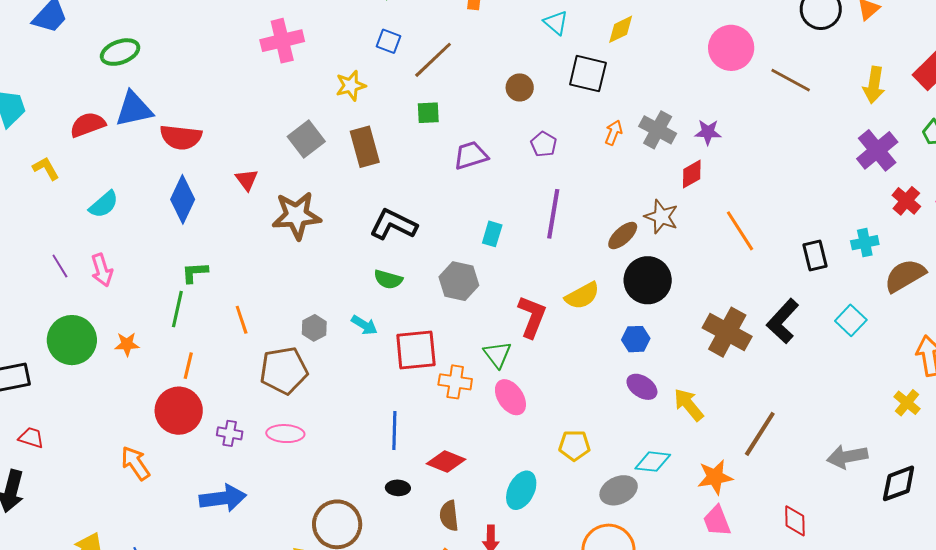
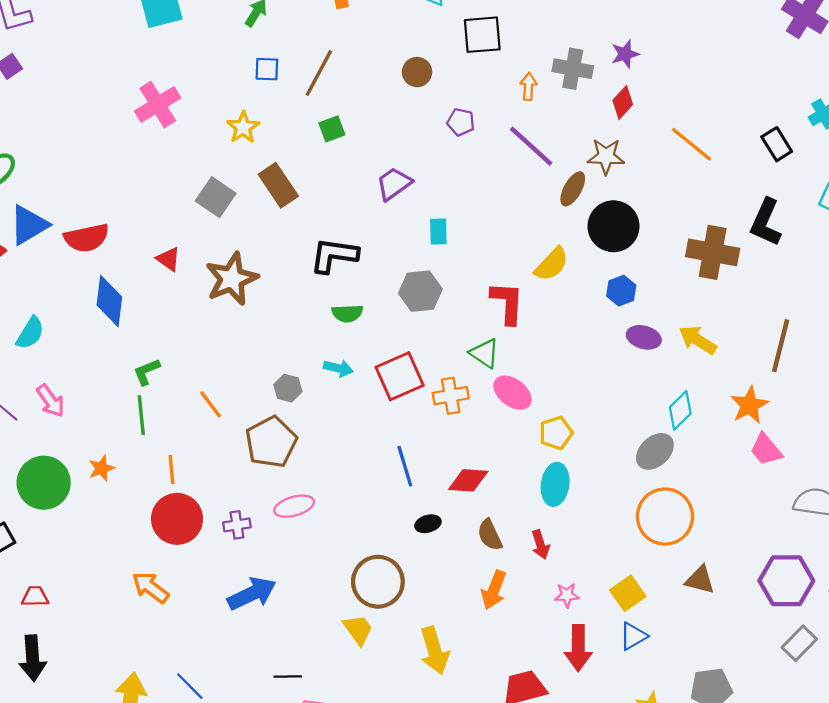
purple trapezoid: (471, 155) -> (394, 184), moved
purple line: (553, 214) -> (531, 146), moved, turned -39
yellow pentagon: (574, 445) -> (556, 433), moved
cyan diamond: (653, 462) -> (680, 410), turned -33

